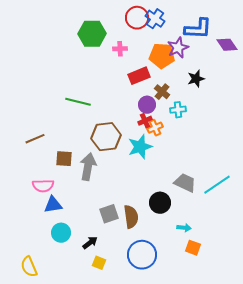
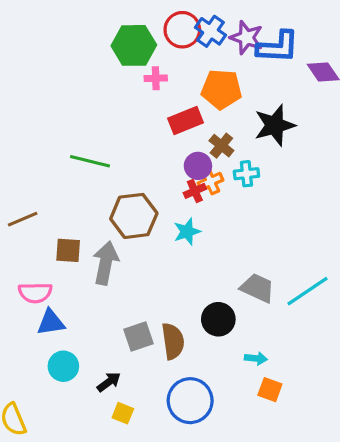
green hexagon: (92, 34) -> (134, 45), moved
purple star: (178, 48) -> (246, 38), moved, turned -30
black star: (196, 79) -> (275, 125), size x1.5
orange cross: (155, 128) -> (210, 182), moved
cyan star: (140, 147) -> (187, 232), size x0.7

